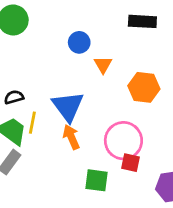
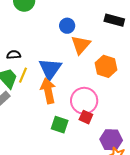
orange triangle: (103, 65) -> (81, 45), size x1.5
orange arrow: (71, 137) -> (48, 91), size x1.4

